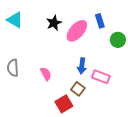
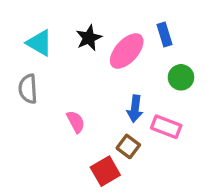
cyan triangle: (15, 20) -> (39, 43), moved
green circle: (118, 40) -> (181, 77), moved
gray semicircle: (13, 68) -> (28, 89), moved

